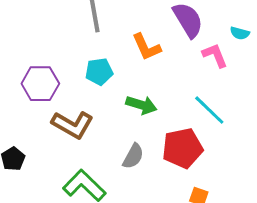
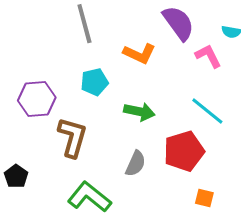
orange L-shape: (146, 47) -> (139, 54), turned -36
brown L-shape: (73, 125) -> (72, 137), turned -99

